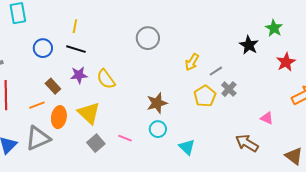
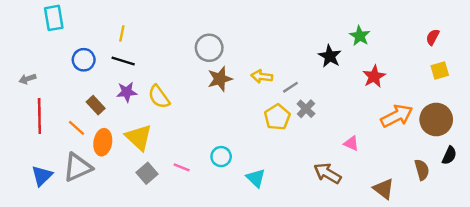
yellow arrow: (192, 62) -> (262, 76), turned 66
brown star: (157, 103) -> (220, 79), moved
orange line: (37, 105) -> (76, 128), turned 63

